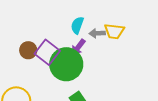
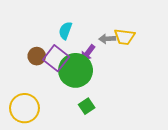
cyan semicircle: (77, 25) -> (65, 31), moved

